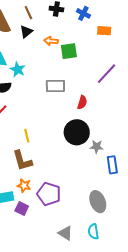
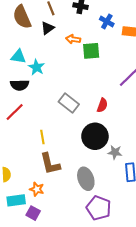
blue cross: (83, 13) -> (107, 21), moved
gray rectangle: (55, 86) -> (69, 103), moved, turned 36
brown L-shape: (22, 161) -> (50, 164), moved
purple pentagon: (49, 194) -> (99, 208), moved
gray ellipse: (98, 202) -> (86, 179), moved

